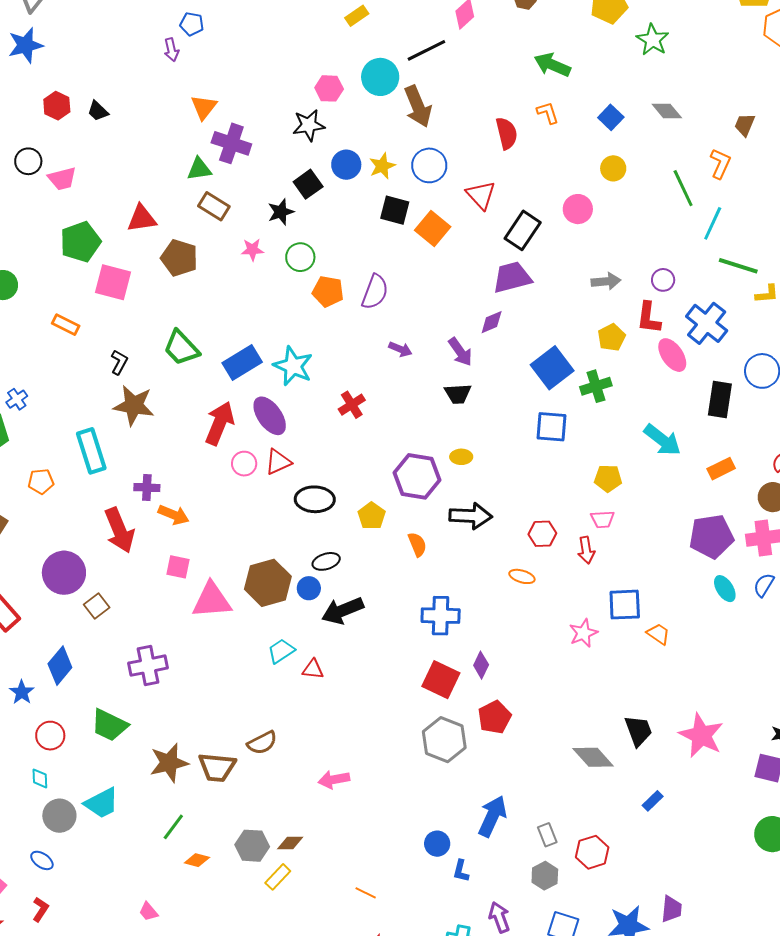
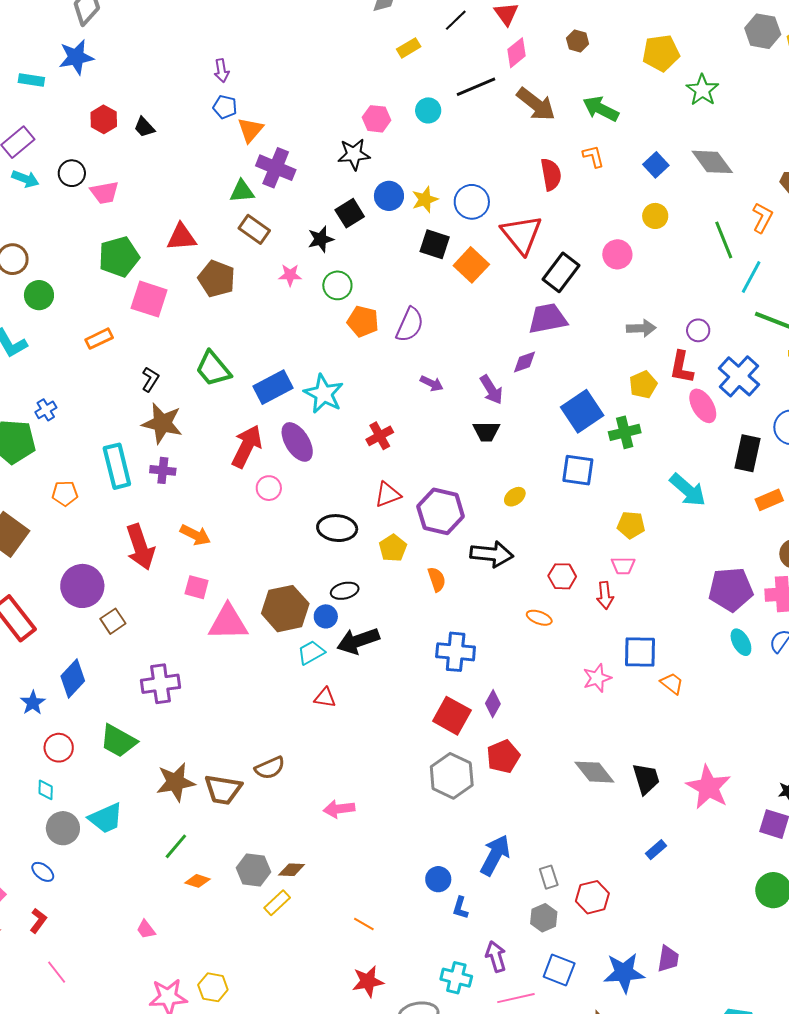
blue pentagon: (192, 24) -> (225, 107), moved
cyan circle: (380, 77) -> (428, 110), size x0.7
brown arrow: (418, 106) -> (536, 104), moved, turned -33
gray diamond: (667, 111) -> (712, 162), size x1.4
red triangle: (481, 195) -> (522, 234), size x1.4
orange rectangle: (66, 325) -> (99, 339), turned -56
yellow ellipse: (461, 457) -> (515, 497), moved, turned -40
red triangle: (278, 462) -> (388, 495), moved
orange rectangle: (721, 469) -> (769, 500), moved
purple cross: (147, 488) -> (163, 470), moved
cyan trapezoid: (281, 651) -> (311, 653), moved
gray diamond: (593, 757) -> (594, 772), moved

